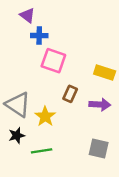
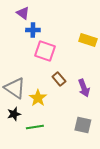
yellow rectangle: (105, 72) -> (88, 40), moved
brown rectangle: (70, 94) -> (59, 79), turned -64
purple arrow: (100, 105) -> (84, 88), turned 66

